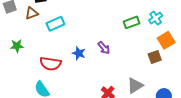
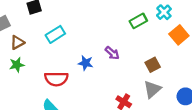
brown triangle: (32, 13) -> (17, 42), moved
brown square: (155, 57) -> (153, 65), moved

